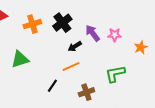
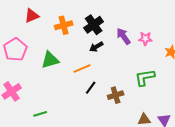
black arrow: (75, 46) -> (96, 47), moved
orange line: (71, 66) -> (82, 69), moved
black line: (52, 86) -> (91, 88), moved

